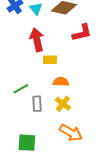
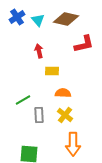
red arrow: (37, 40) -> (39, 51), size x0.6
orange arrow: (71, 133) -> (73, 144), turned 60

